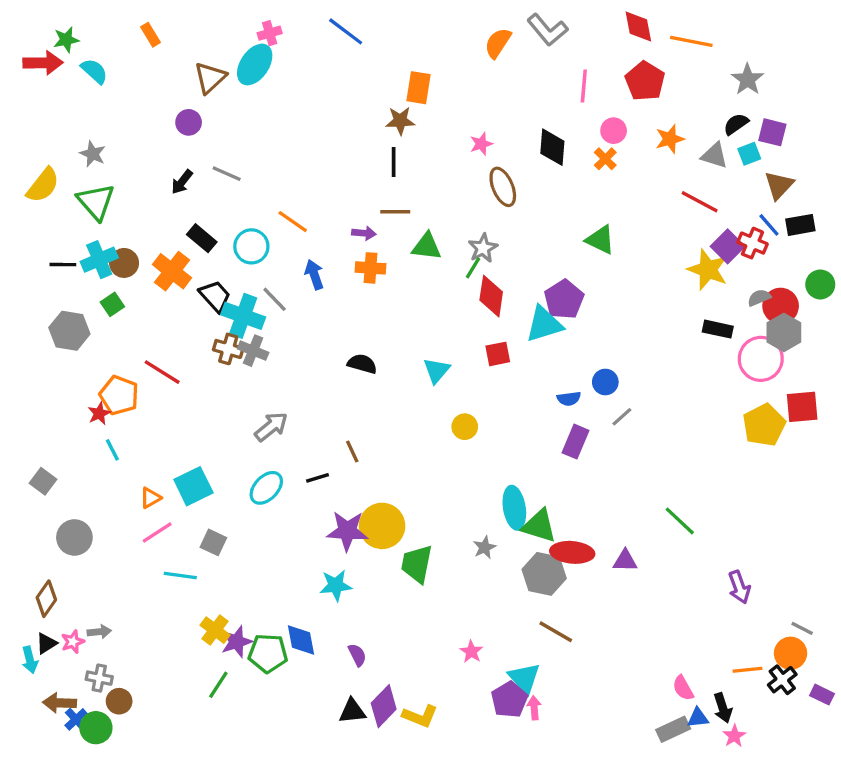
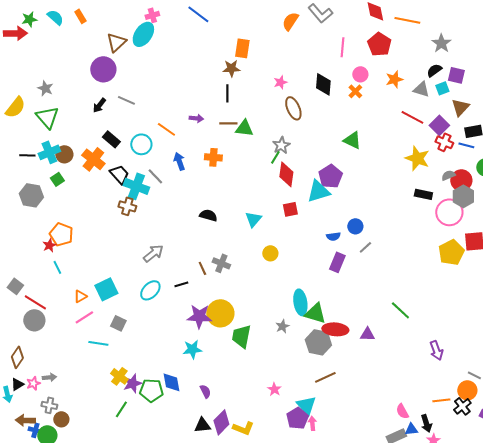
cyan semicircle: (94, 71) -> (55, 17), moved
purple circle: (189, 122) -> (103, 69), size x1.6
blue line: (769, 225) -> (466, 145), moved, turned -35
purple arrow: (364, 233) -> (196, 118), moved
green triangle: (427, 246) -> (244, 128), moved
purple square: (728, 246) -> (439, 125), moved
gray cross: (253, 351) -> (221, 263), moved
red line: (162, 372) -> (35, 302), moved
brown line: (556, 632) -> (325, 377), turned -55
blue cross: (76, 719) -> (35, 430), turned -32

